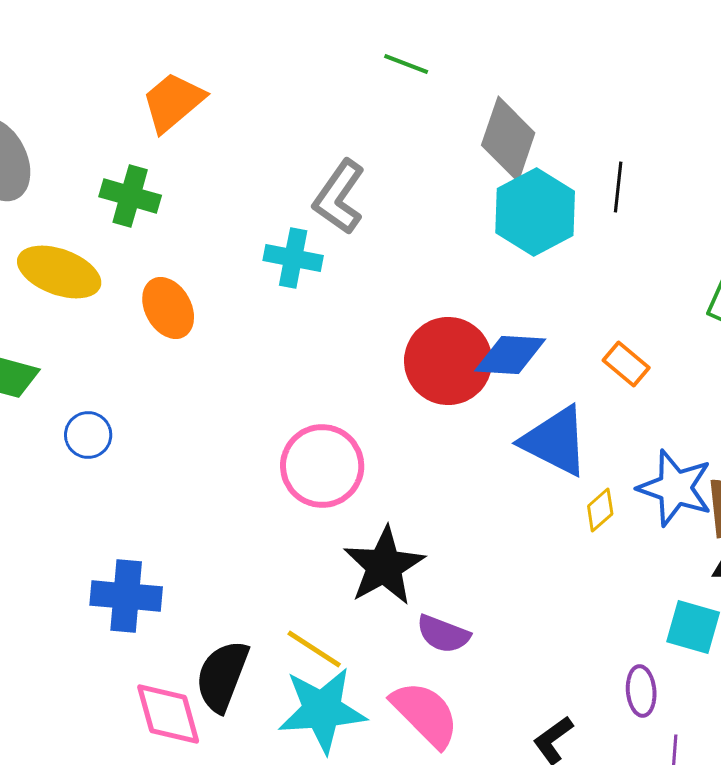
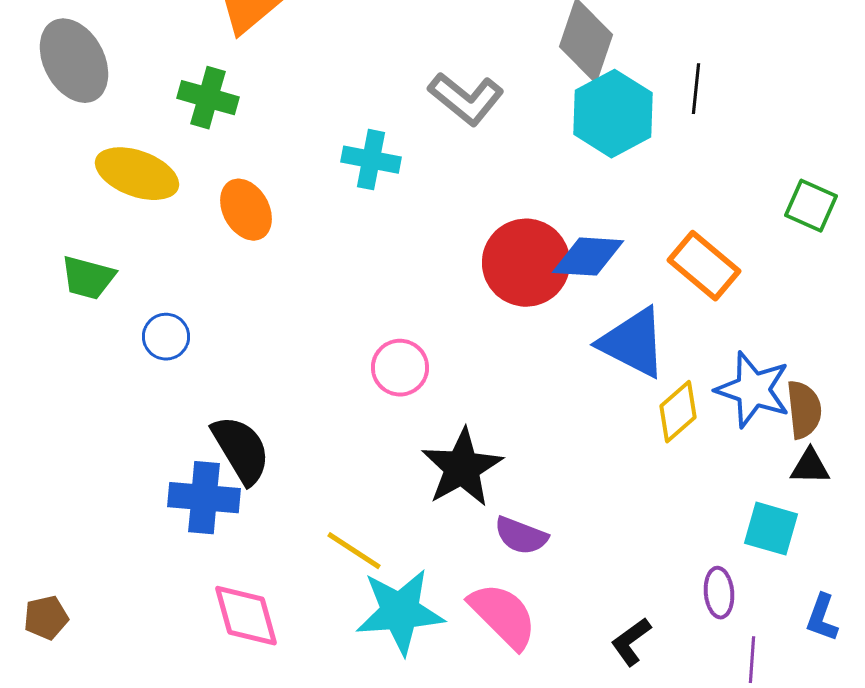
gray L-shape: (339, 197) -> (466, 99), moved, turned -86
orange rectangle: (626, 364) -> (704, 266), size x1.5
pink circle: (322, 466) -> (400, 368), size x0.7
yellow diamond: (600, 510) -> (678, 412), size x1.4
yellow line: (314, 649) -> (354, 551), moved
black semicircle: (222, 676) -> (241, 450), moved, turned 128

